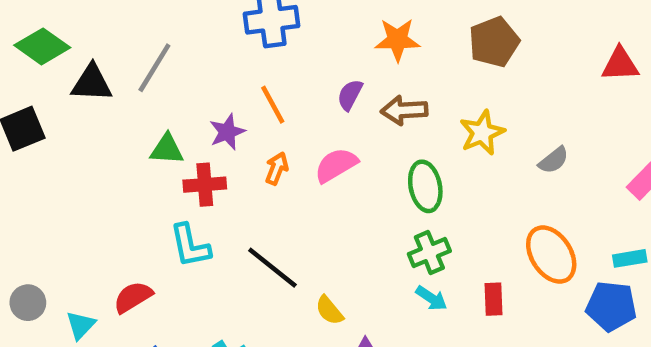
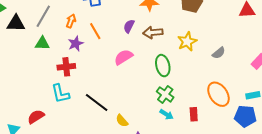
green triangle: (167, 149) -> (42, 43), moved
orange arrow: (277, 168) -> (71, 21), moved
green cross: (429, 252) -> (165, 94), turned -30

